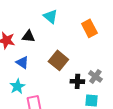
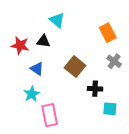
cyan triangle: (50, 16) -> (57, 20), moved
gray cross: (95, 76) -> (114, 61), moved

